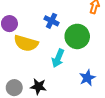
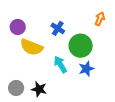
cyan arrow: (58, 58) -> (60, 64), turned 120
blue star: (87, 78) -> (86, 69), moved

